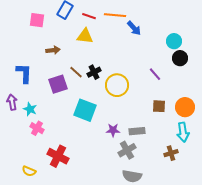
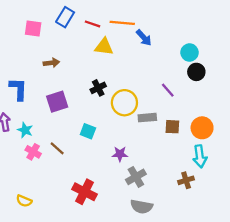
yellow triangle: (85, 36) -> (104, 47), moved
brown line: (76, 72) -> (57, 148), moved
cyan square: (85, 110) -> (88, 131), size x0.6
gray rectangle: (137, 131) -> (147, 118), moved
red cross: (58, 156) -> (85, 192), moved

